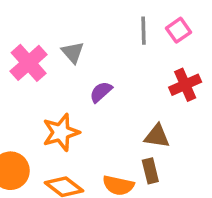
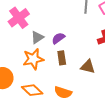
gray triangle: (73, 52) -> (37, 37), moved, turned 32
brown rectangle: (150, 171) -> (62, 58), moved

